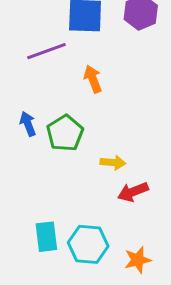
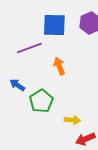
blue arrow: (28, 124) -> (17, 85), moved, turned -35

